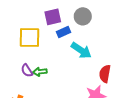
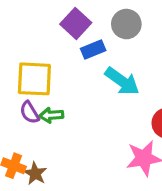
purple square: (53, 17) -> (76, 23), turned -36
yellow square: (29, 38) -> (34, 79), moved

